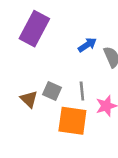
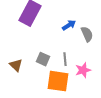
brown triangle: (29, 99) -> (16, 65), moved

